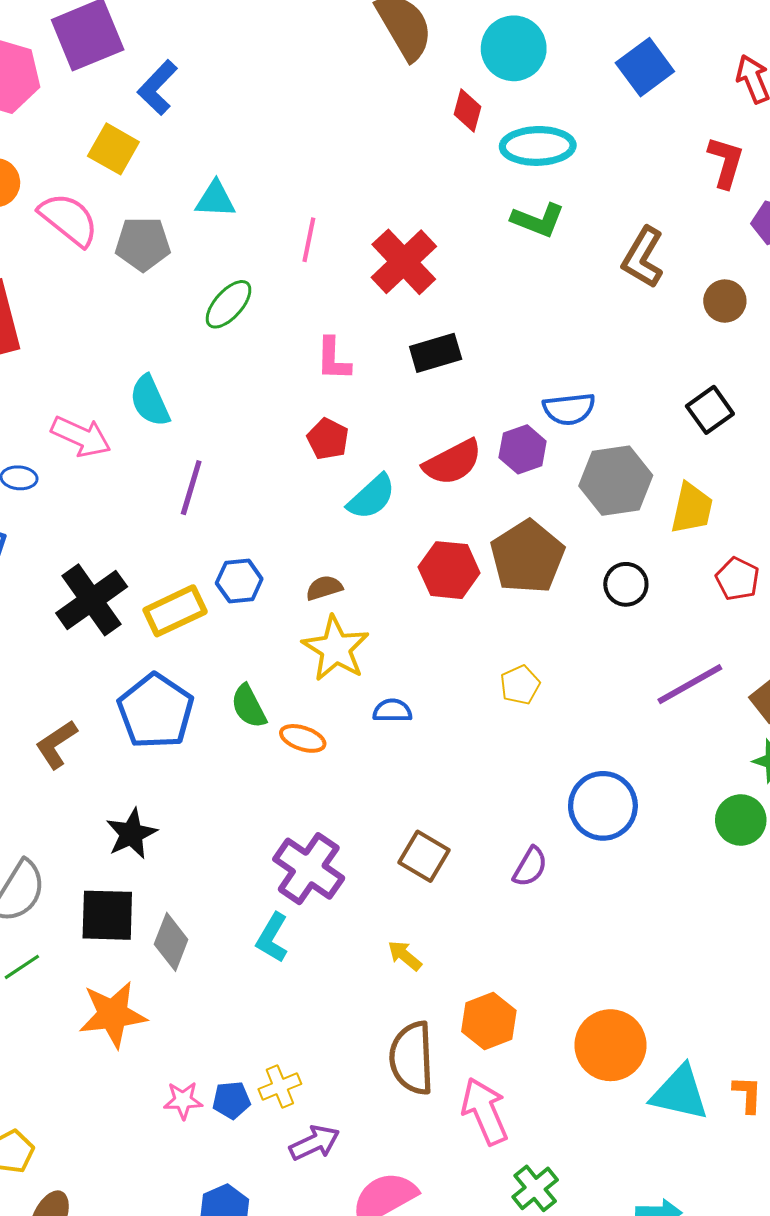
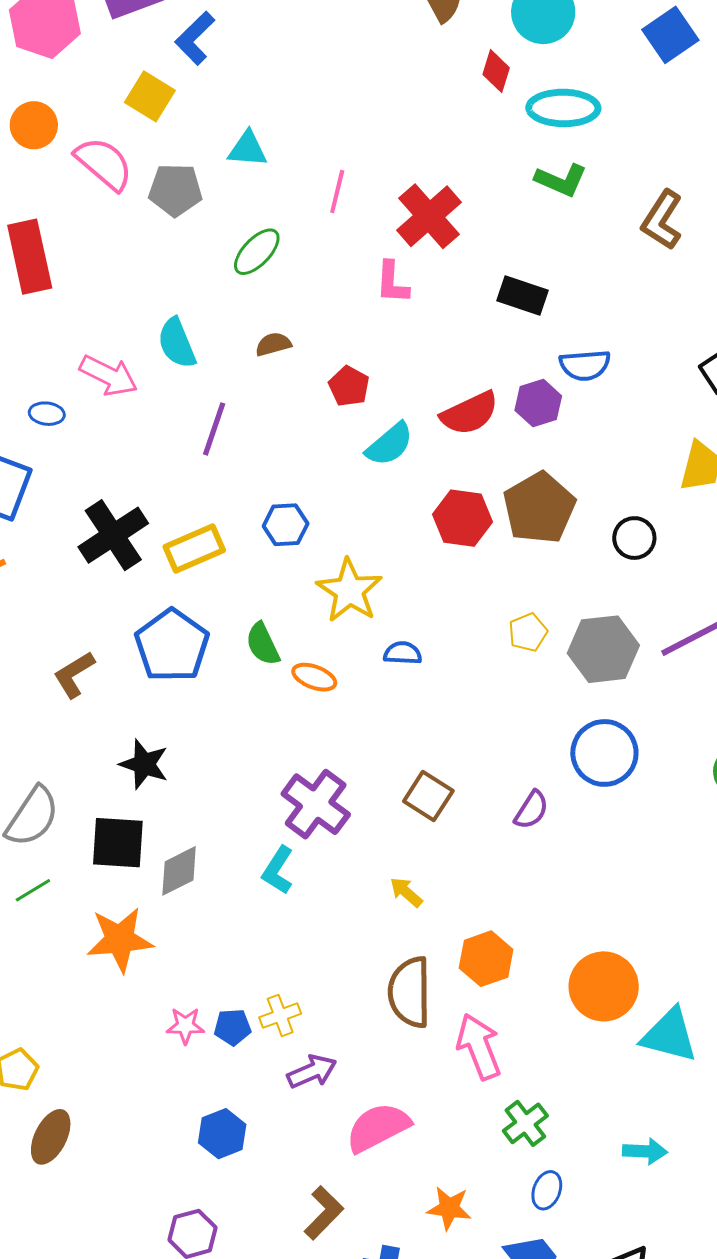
black rectangle: (436, 353) -> (522, 296), moved, turned 33
pink L-shape: (333, 359) -> (392, 282), moved
gray hexagon: (616, 481) -> (603, 649), moved
blue hexagon: (239, 581) -> (286, 525), moved
brown semicircle: (324, 588) -> (273, 344), moved
black star: (131, 834) -> (144, 764), turned -30
gray diamond: (171, 942) -> (179, 871), turned 40

